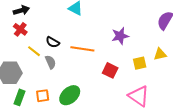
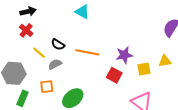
purple star: (120, 36) -> (124, 55), moved
gray semicircle: (51, 62) -> (55, 64), turned -96
orange square: (43, 96) -> (47, 87), moved

